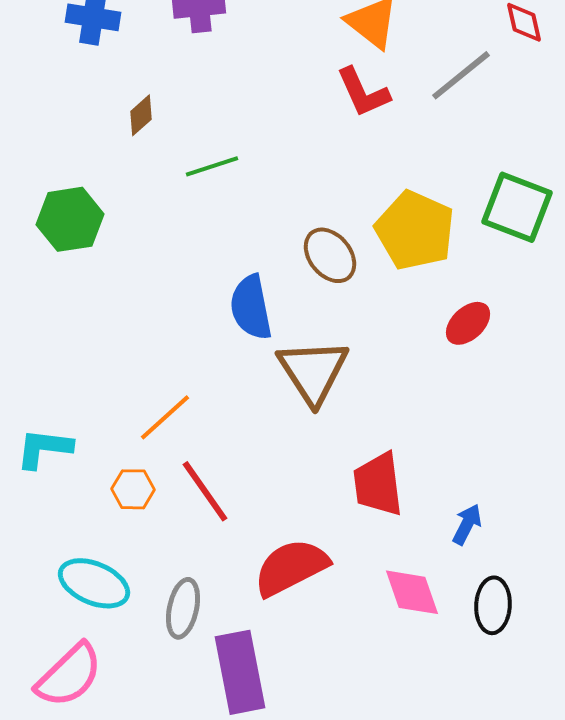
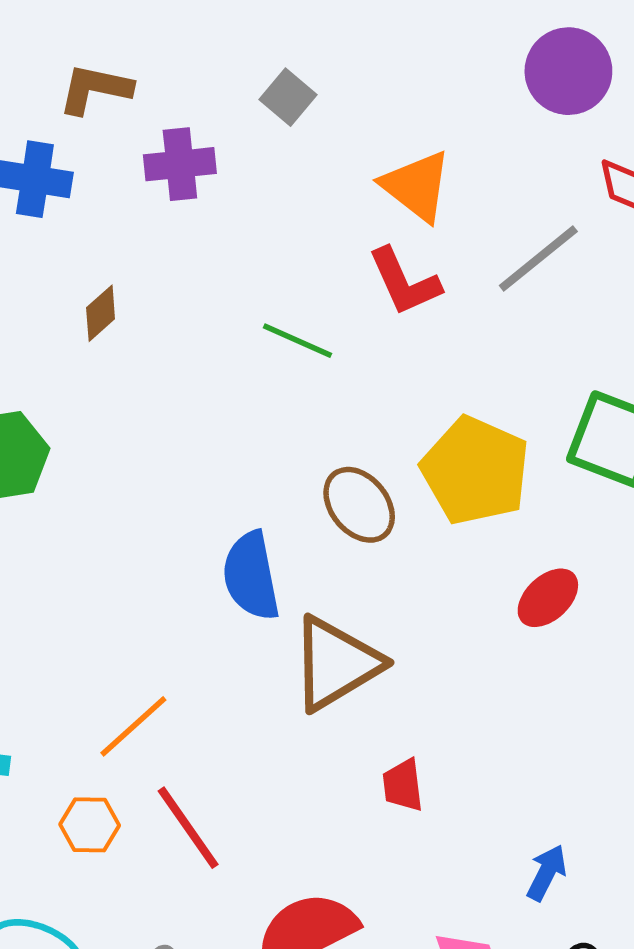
green line: (212, 166) -> (298, 341), moved, turned 42
brown triangle: (313, 371) -> (336, 663), turned 32
red trapezoid: (378, 484) -> (403, 785), moved, size x0.6

